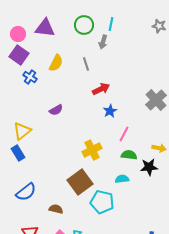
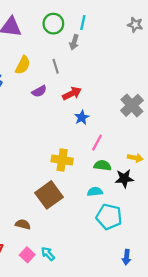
purple semicircle: (56, 110) -> (39, 91), moved
yellow cross: (92, 150) -> (62, 160), turned 36
cyan pentagon: (102, 202) -> (109, 217), moved

